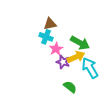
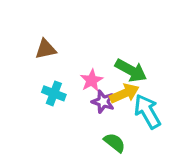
brown triangle: (50, 24) -> (46, 49), moved
cyan cross: (46, 37) -> (54, 93), moved

